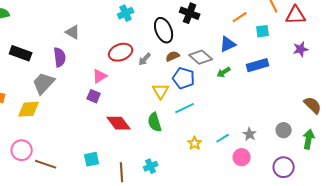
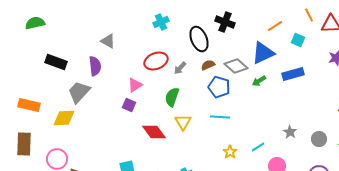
cyan square: (263, 31) -> (298, 40), turned 32
blue triangle: (228, 44) -> (263, 53), size x1.4
yellow triangle: (161, 91) -> (183, 122), moved
cyan line: (185, 108) -> (220, 117), turned 30
green semicircle: (155, 122) -> (172, 97), moved, turned 36
gray star: (250, 134) -> (290, 132), moved

